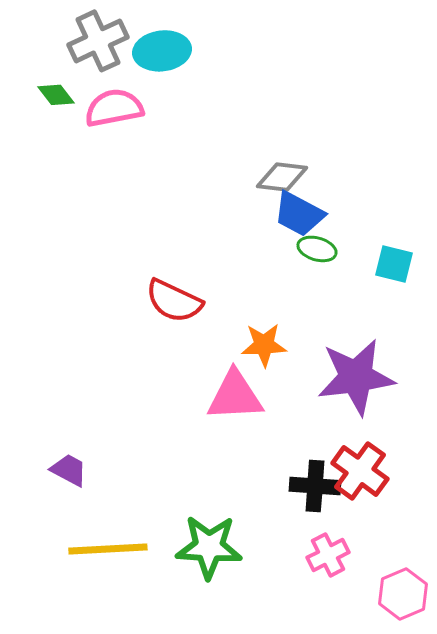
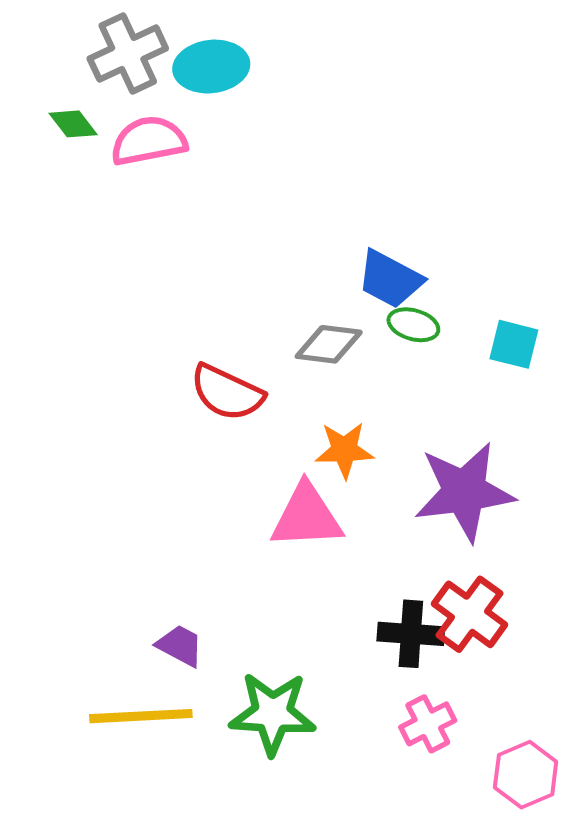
gray diamond: (282, 177) -> (329, 344), moved
purple trapezoid: (69, 470) -> (180, 646), moved

